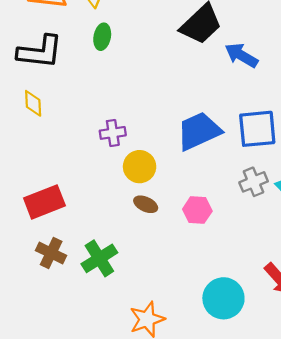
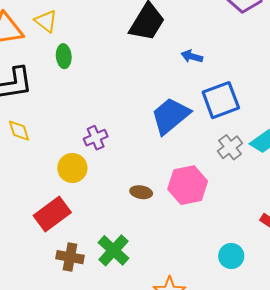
blue arrow: (241, 55) -> (192, 56), moved, size x0.7
yellow circle: (140, 167) -> (72, 168), moved
pink hexagon: (197, 210) -> (188, 185), size x1.5
cyan circle: (223, 298) -> (231, 256), size x0.7

